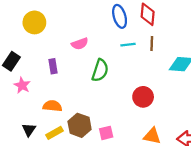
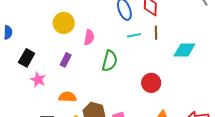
yellow circle: (34, 22) -> (64, 23), moved
pink semicircle: (80, 44) -> (89, 37), turned -56
purple rectangle: (53, 66) -> (66, 60), turned 40

